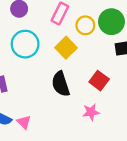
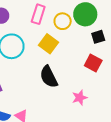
red square: (99, 81) -> (93, 63), moved

